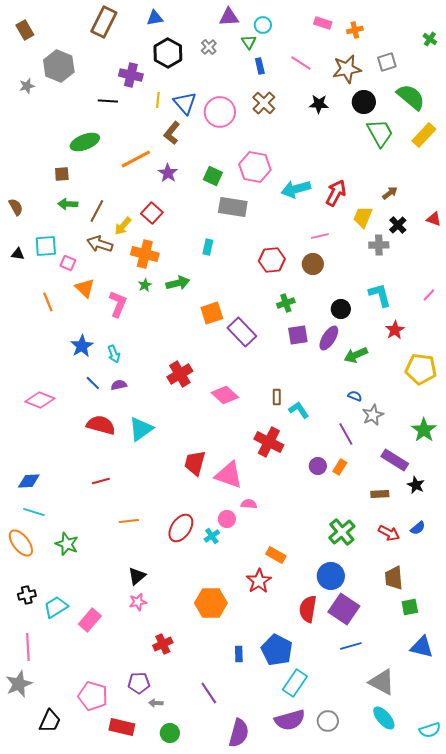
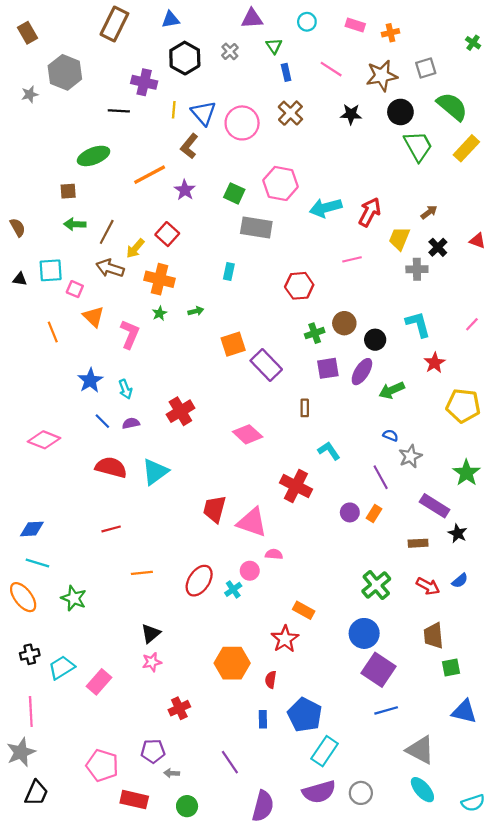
cyan circle: (263, 25) -> (307, 22), moved
brown circle: (313, 264) -> (344, 323), moved
green arrow: (178, 283) -> (196, 311), size x0.6
red cross: (180, 374) -> (180, 411), moved
brown rectangle: (277, 397) -> (305, 408), moved
red semicircle: (308, 609) -> (271, 680), moved, size x0.6
black trapezoid: (50, 721) -> (36, 793), moved

